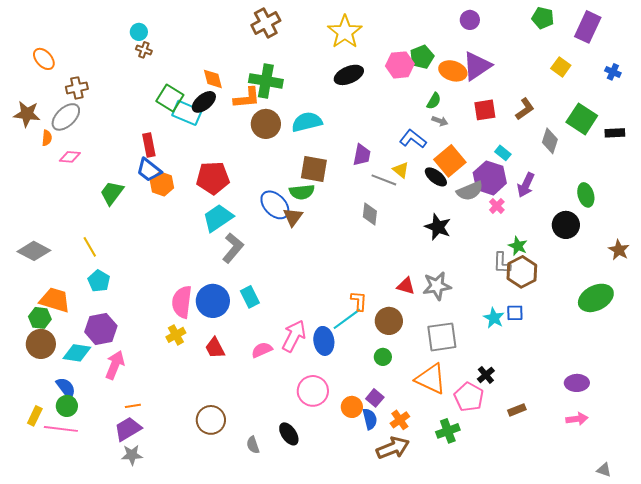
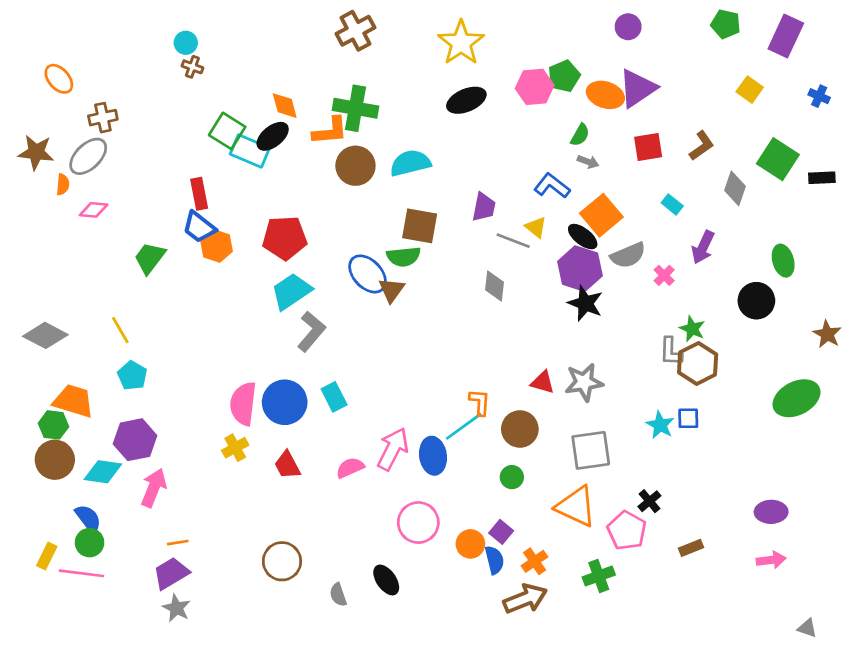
purple hexagon: (490, 178) -> (580, 269), moved
gray star: (132, 455) -> (176, 608), turned 30

